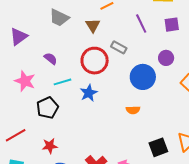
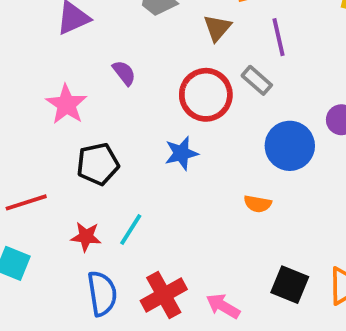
purple line: (141, 24) -> (278, 37), moved
cyan line: (63, 82) -> (131, 229), moved, turned -54
black square: (158, 147) -> (290, 285), turned 30

